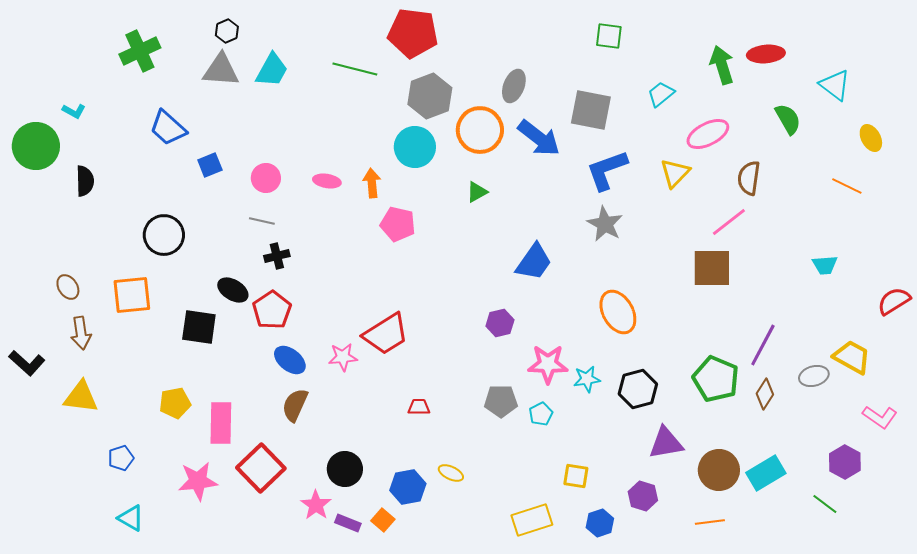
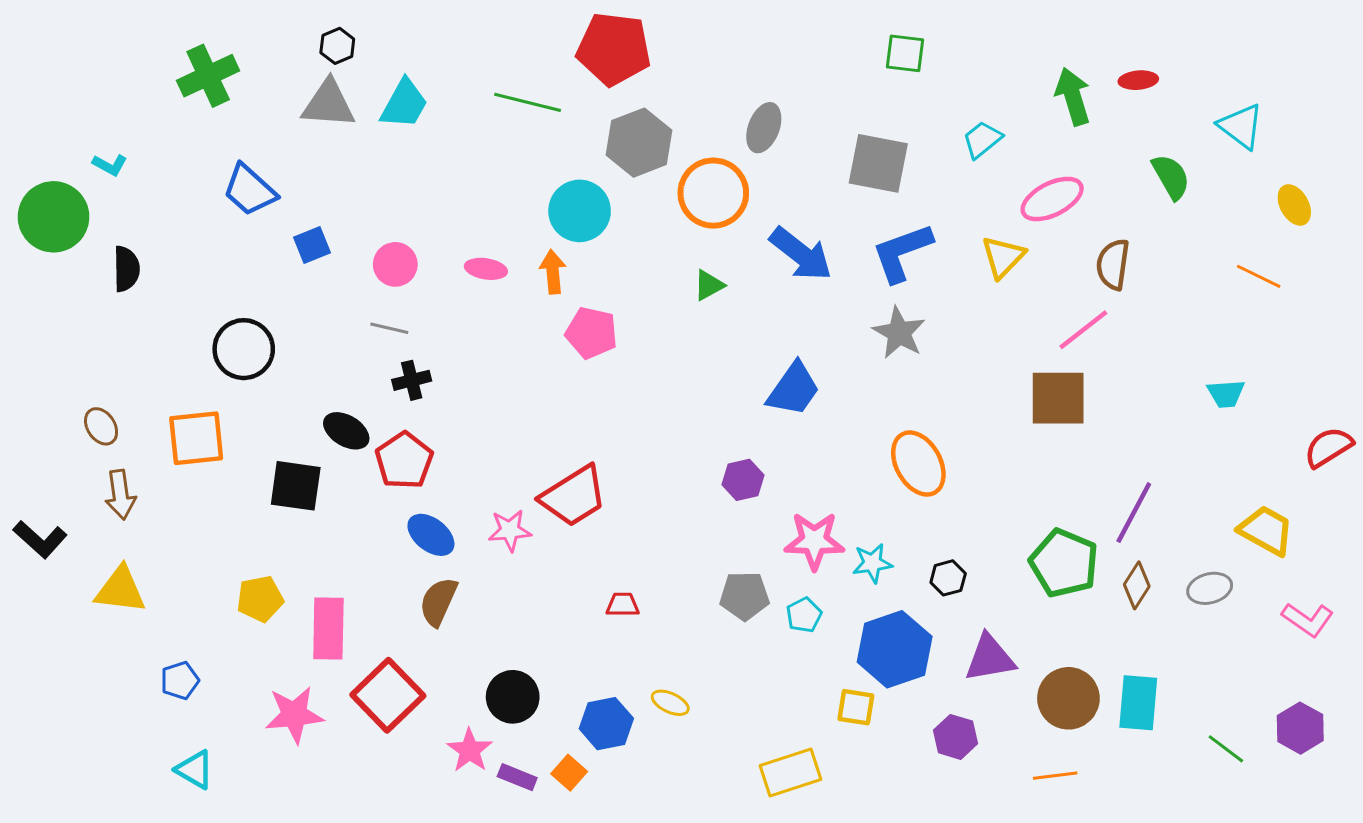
red ellipse: (766, 54) -> (1138, 80), size x0.7
blue arrow: (539, 138) -> (801, 254), moved
cyan circle: (415, 147) -> (580, 211), moved
gray ellipse: (814, 376) -> (1210, 588), moved
black hexagon: (638, 389) -> (948, 578), size x0.6
purple hexagon: (845, 462) -> (1300, 728), moved
cyan rectangle: (766, 473) -> (1138, 703), turned -54
blue hexagon: (600, 523) -> (895, 649), moved, size x1.8

